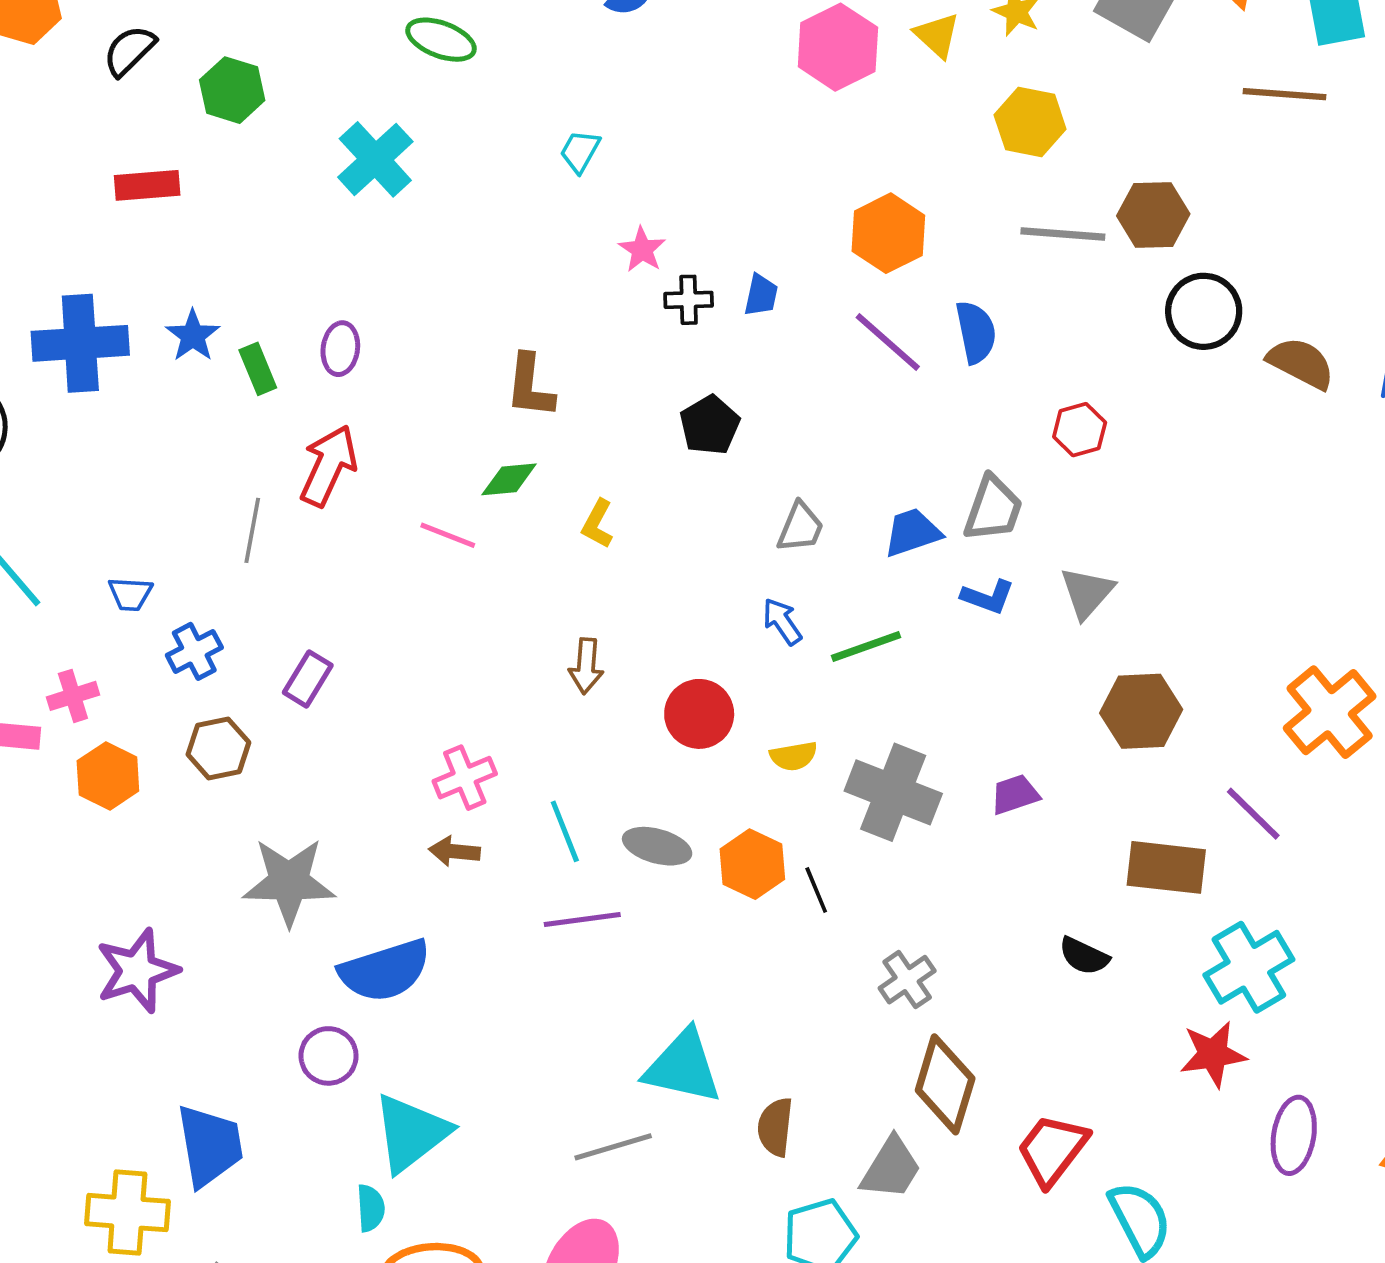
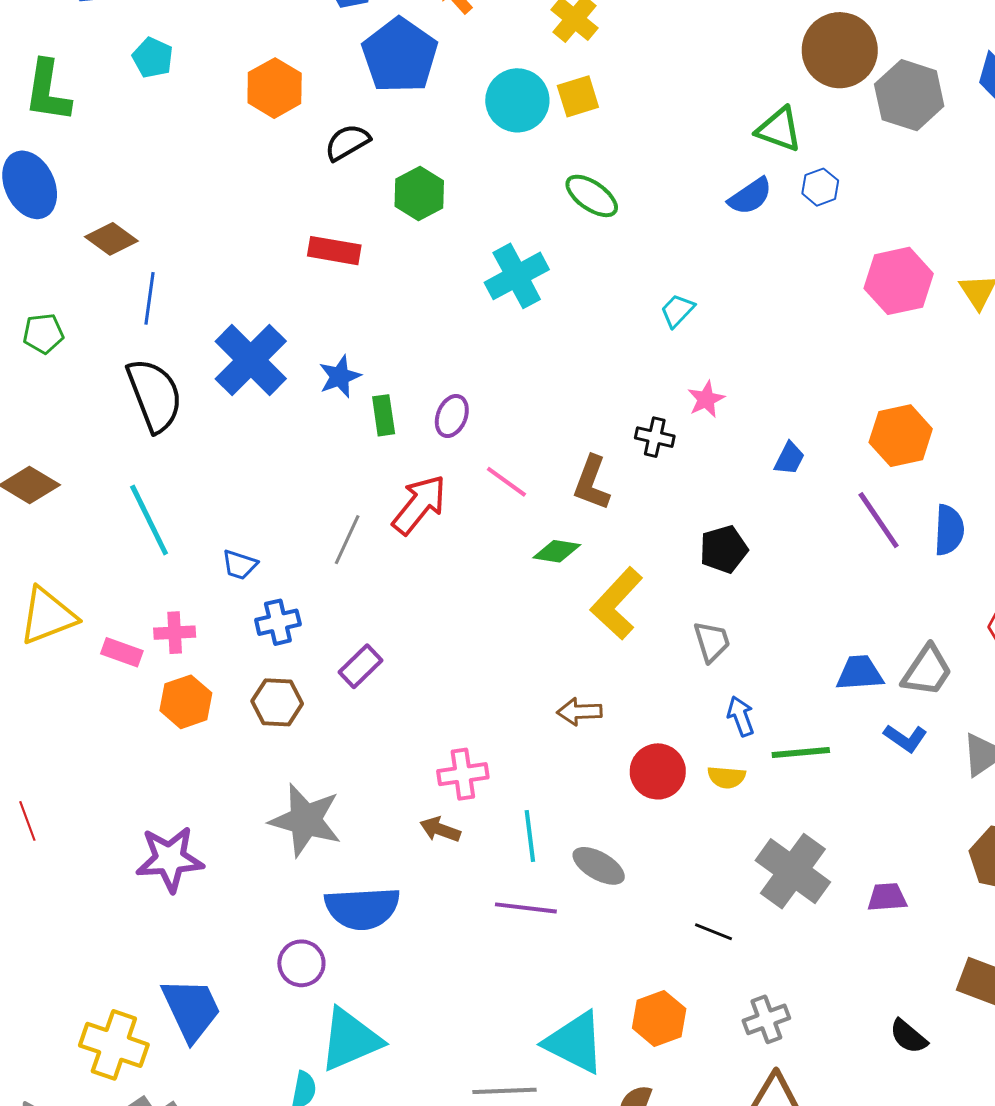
black cross: (689, 300) -> (655, 437), moved
blue cross: (80, 343) -> (251, 360), turned 34
yellow L-shape: (597, 524) -> (617, 603), size x1.8
gray trapezoid: (800, 527) -> (712, 642), moved, turned -54
pink line: (448, 535) -> (506, 482), moved
brown arrow: (586, 666) -> (579, 712), turned 69
yellow semicircle: (794, 756) -> (727, 777), moved
orange hexagon: (752, 864) -> (659, 1018), moved
black line: (816, 890) -> (714, 932), turned -60
blue trapezoid: (210, 1146) -> (191, 1009), turned -30

